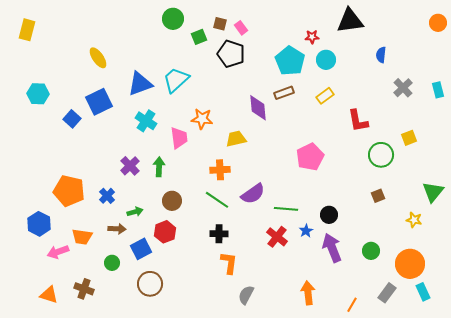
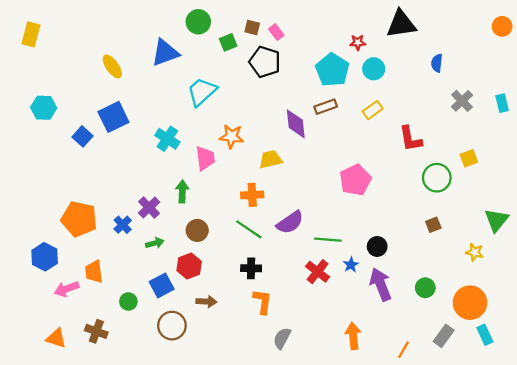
blue triangle: (140, 84) -> (165, 53), moved
purple cross: (130, 166) -> (149, 208), moved
brown arrow: (117, 229) -> (206, 302), moved
orange trapezoid: (82, 237) -> (94, 272), turned 75

